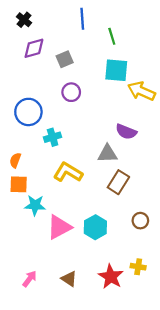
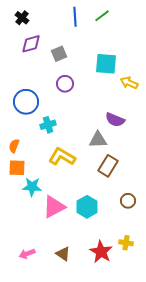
green line: (112, 36) -> (102, 16), moved, turned 70
yellow arrow: (141, 91) -> (129, 83), size x0.7
pink arrow: (30, 279) -> (27, 254), turned -147

